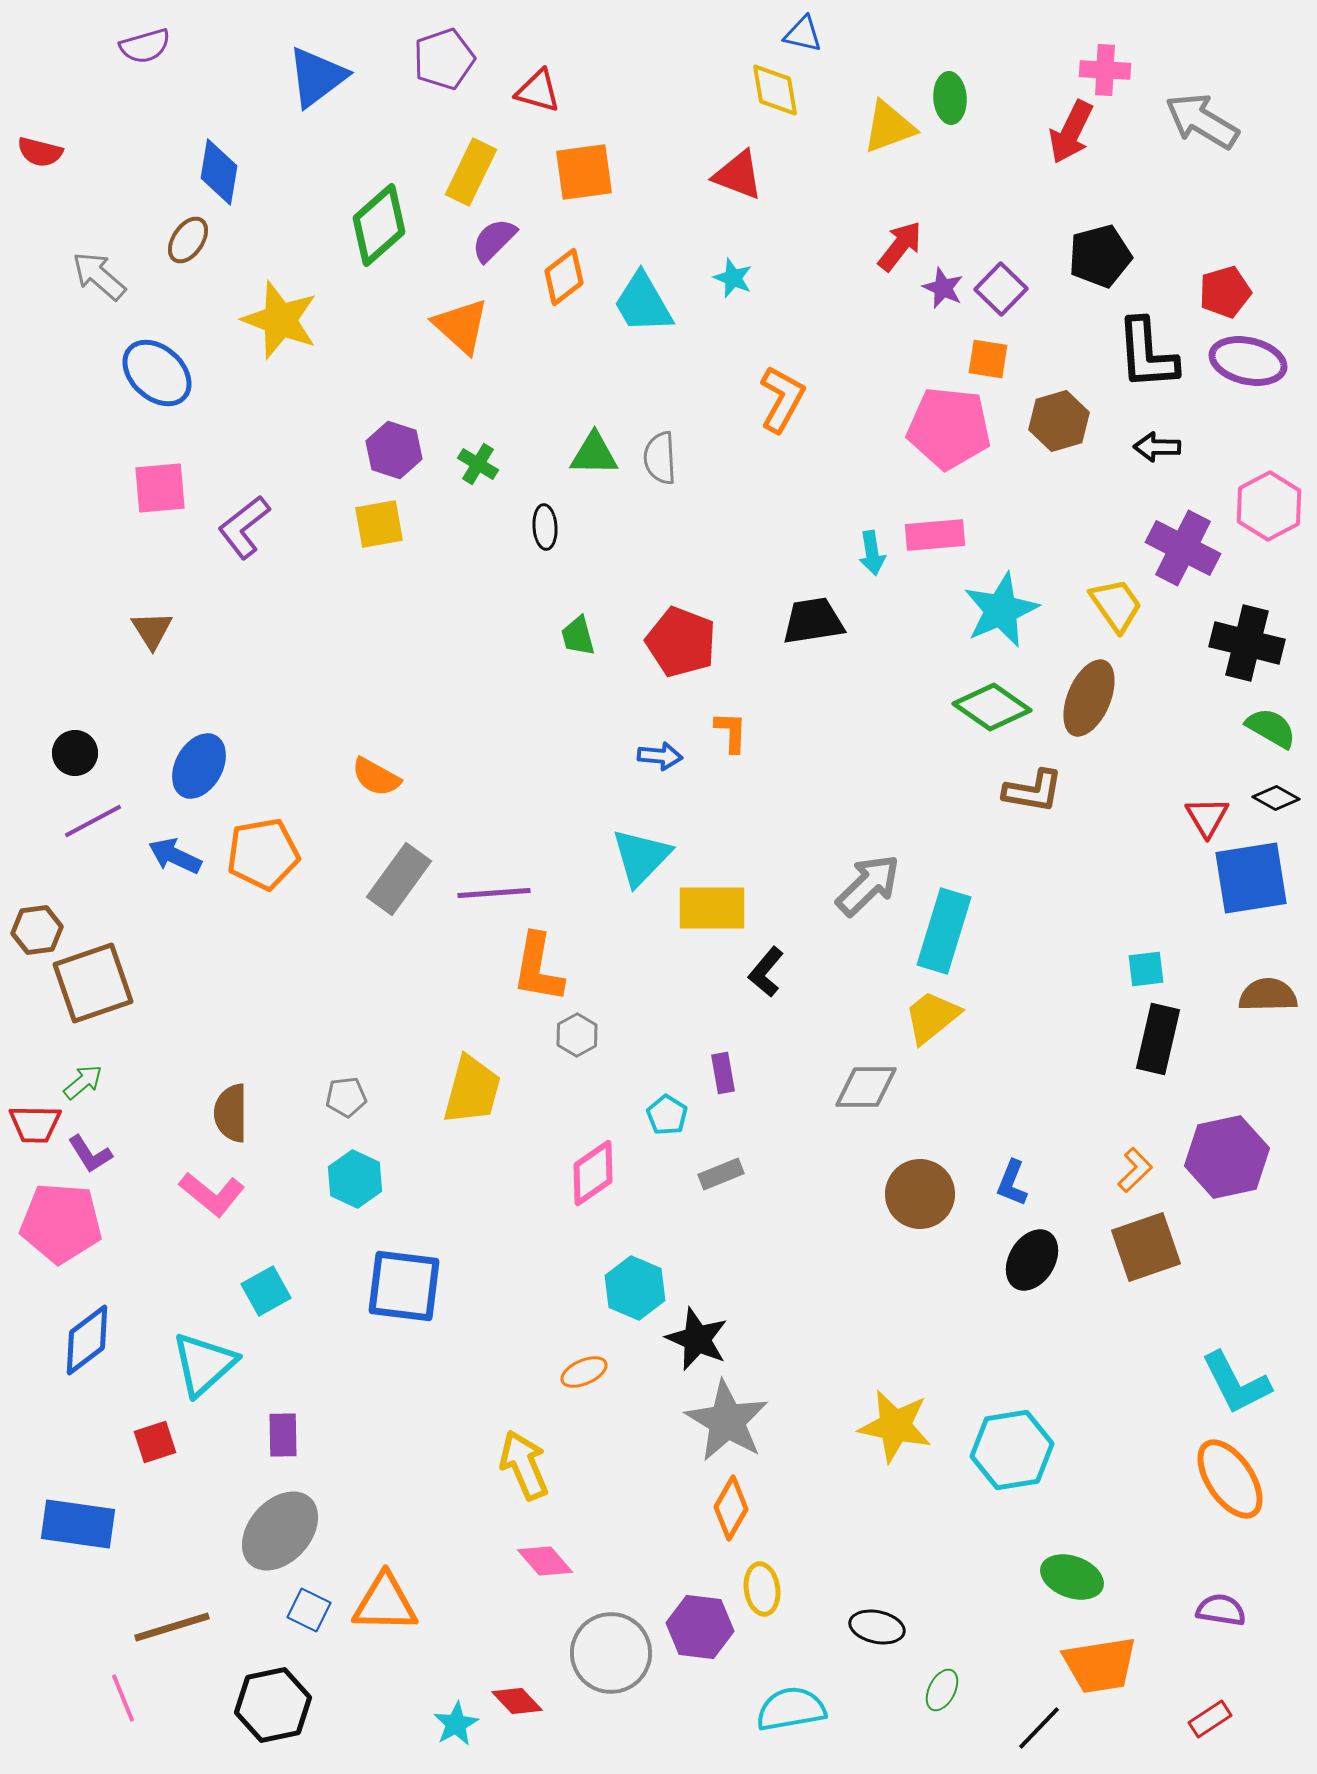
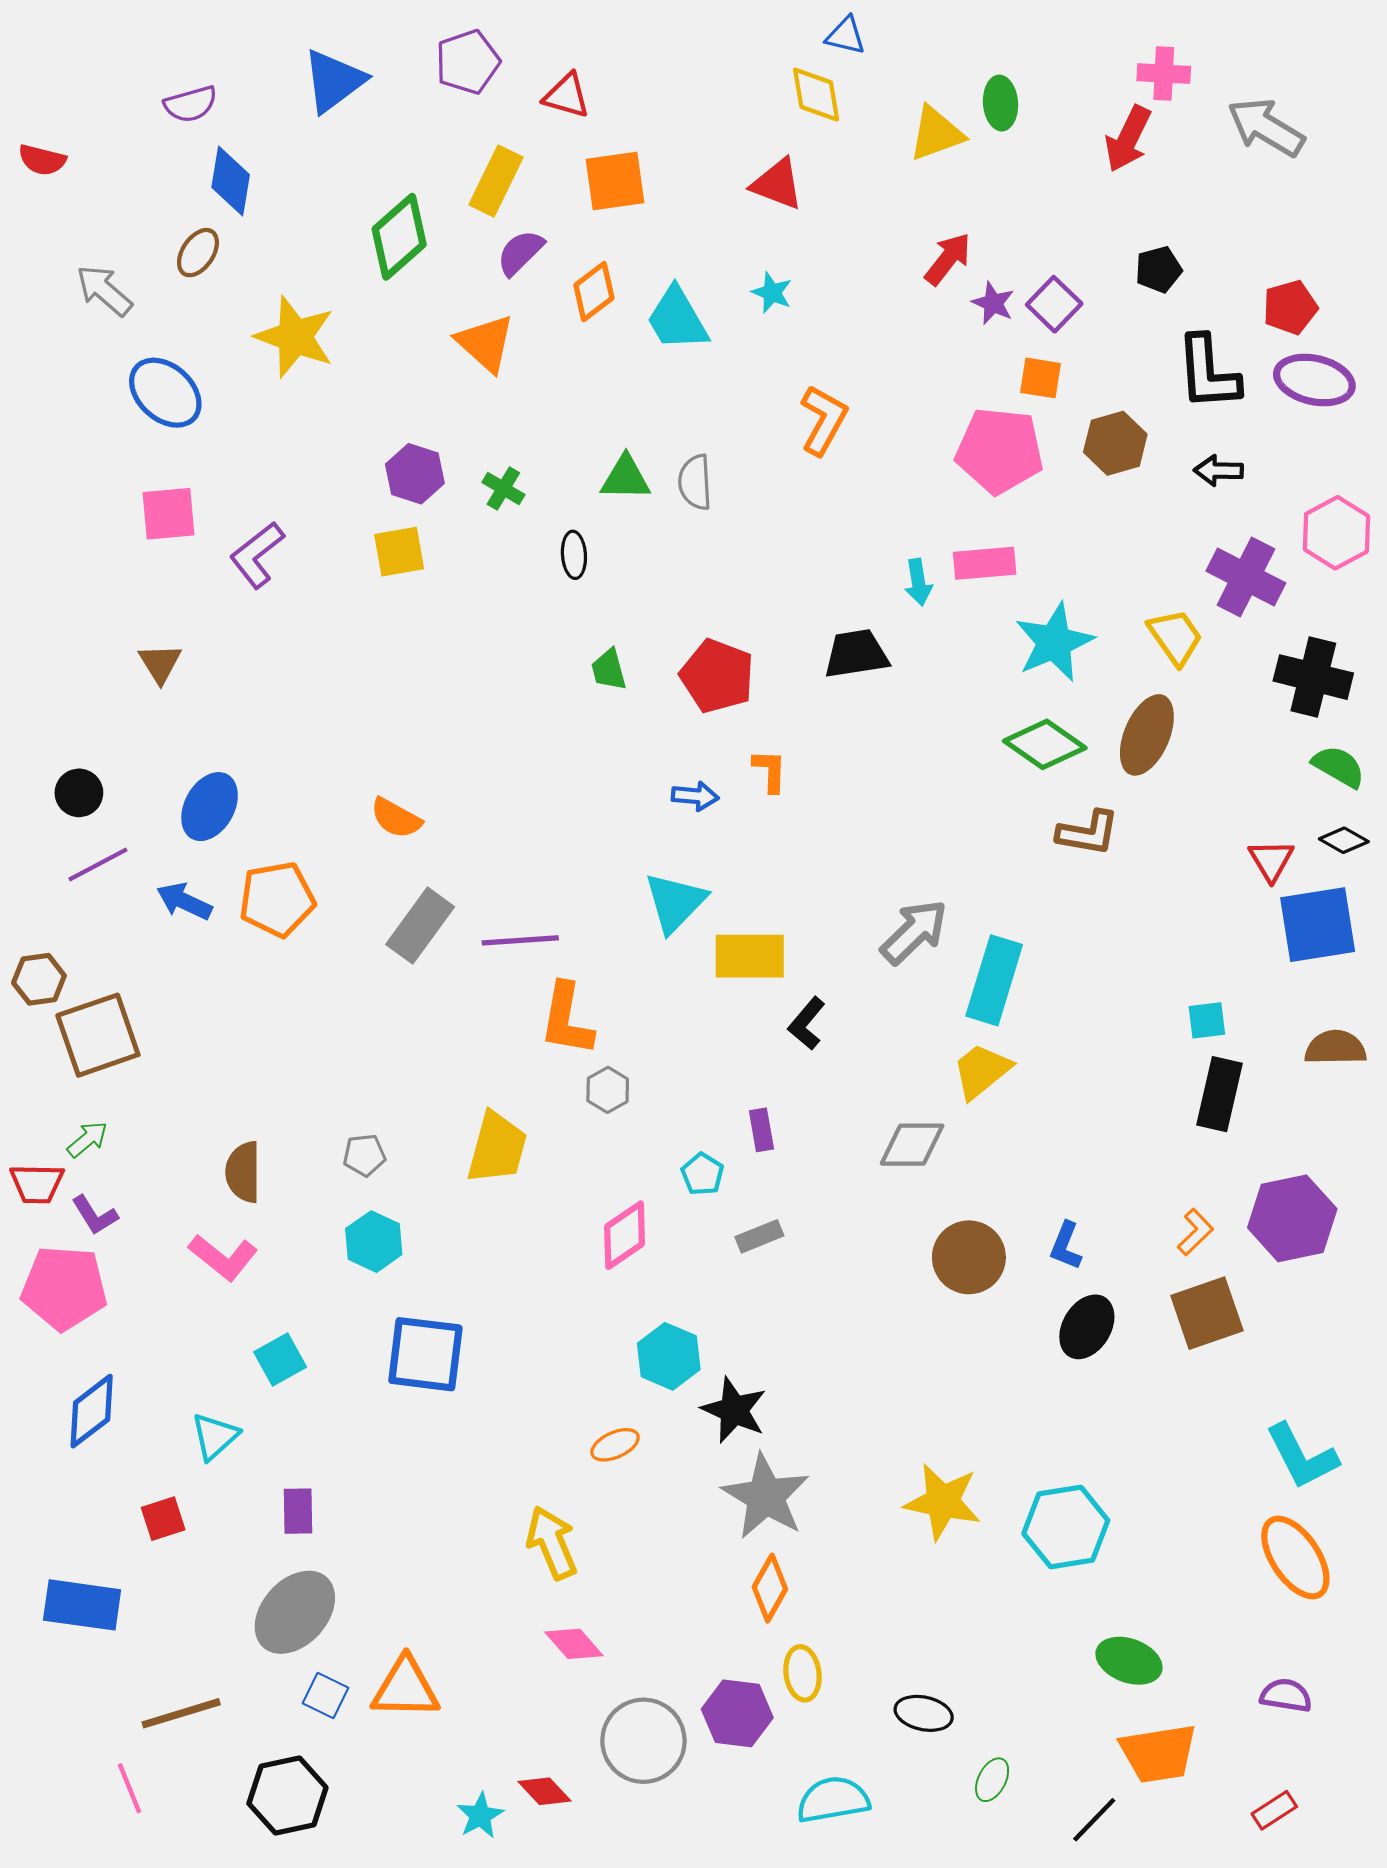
purple semicircle: (145, 46) -> (191, 104), moved
black pentagon: (1100, 256) -> (1158, 269), size x0.7
cyan triangle: (204, 1364) -> (215, 1436), size x0.7

